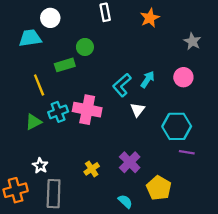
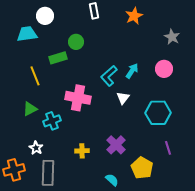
cyan cross: (58, 112) -> (52, 121), moved
purple line: (187, 152) -> (168, 148), moved, turned 64
yellow cross: (92, 169) -> (82, 151), turned 32

